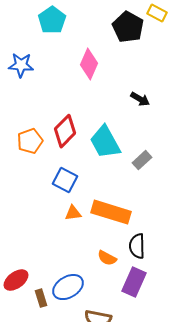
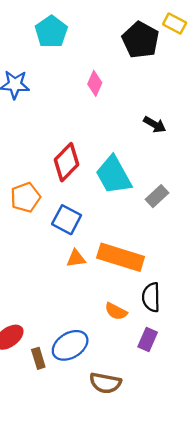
pink diamond: (89, 64) -> (95, 83), size x0.7
orange pentagon: (30, 141) -> (25, 197), moved
purple rectangle: (134, 282) -> (148, 340), size x0.7

